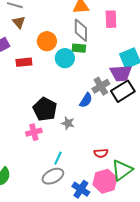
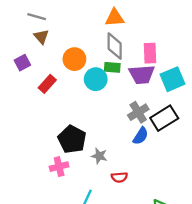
pink rectangle: (111, 19) -> (150, 53), moved
red rectangle: (24, 62) -> (47, 84), turned -42
purple trapezoid: (121, 73) -> (142, 74), moved
blue semicircle: (86, 100) -> (141, 136), moved
red semicircle: (101, 153) -> (119, 177), moved

